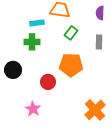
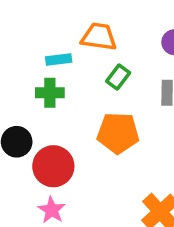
red circle: (48, 82) -> (53, 166), moved, size x1.5

